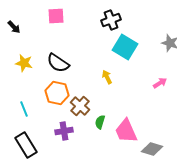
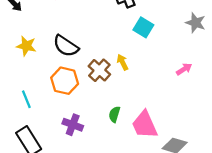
cyan square: (125, 47) -> (143, 27), size x0.7
brown cross: (80, 106) -> (99, 70), moved
purple cross: (64, 131) -> (73, 125), turned 30

